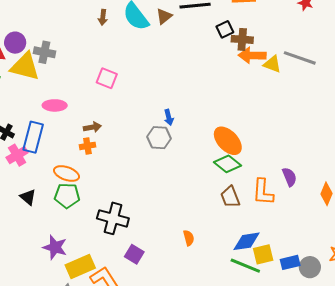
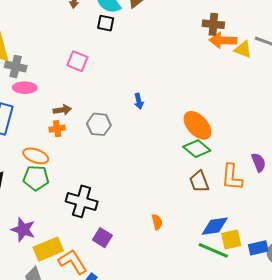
black square: (225, 29) -> (106, 23), moved, turned 36
gray cross: (44, 52) -> (16, 66), moved
gray hexagon: (159, 138) -> (99, 124), moved

